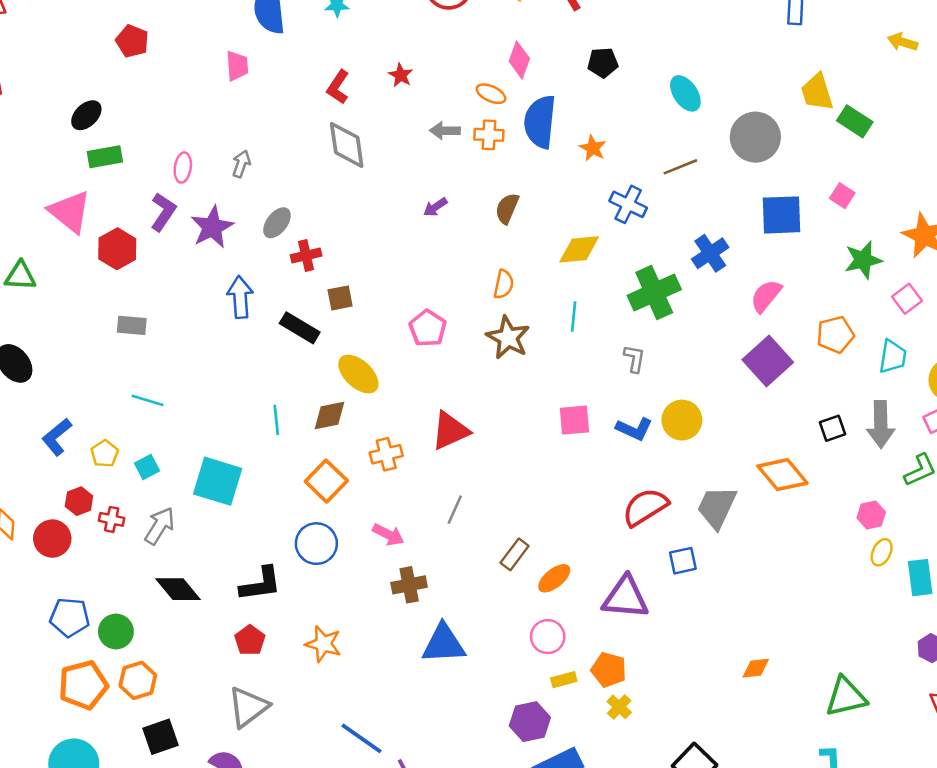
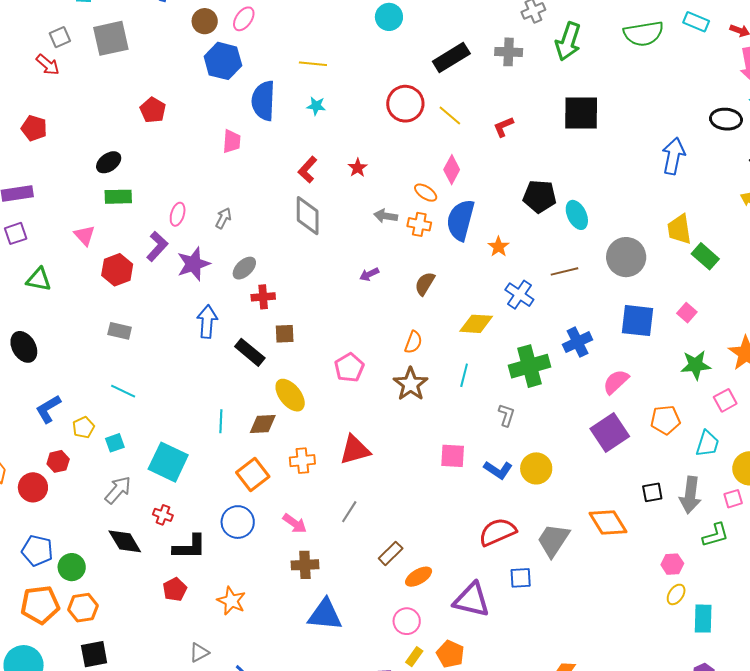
black pentagon: (603, 63) -> (540, 196), moved, size x1.4
pink triangle: (70, 212) -> (85, 235), size x0.6
red cross: (112, 519) -> (163, 515), moved
yellow rectangle: (564, 680) -> (414, 657), turned -48
gray triangle: (248, 707) -> (199, 653), moved, size x0.6

